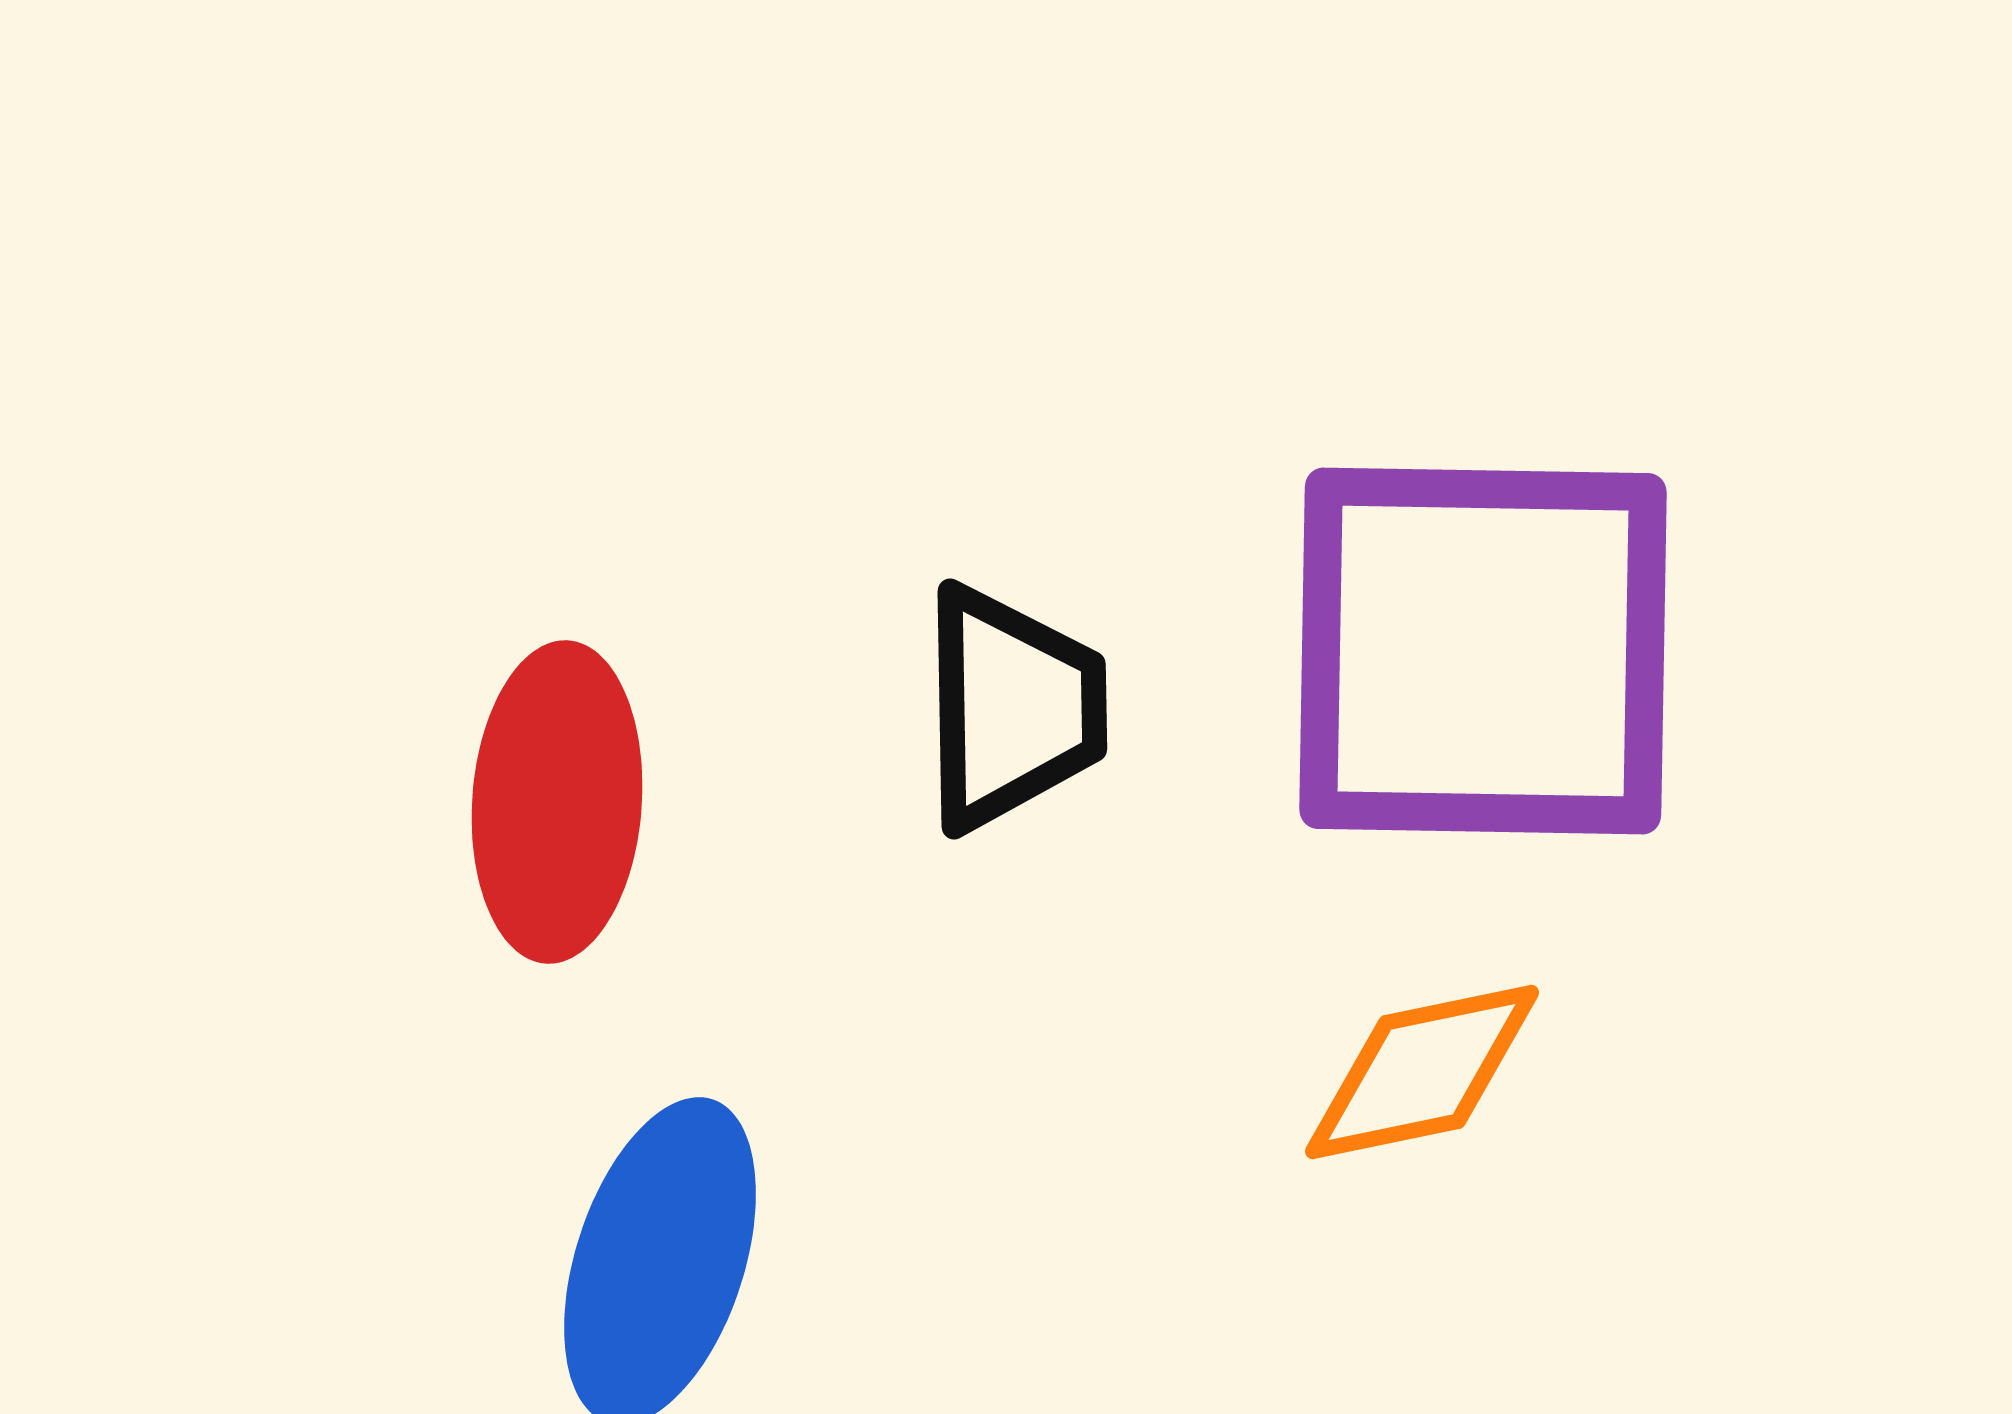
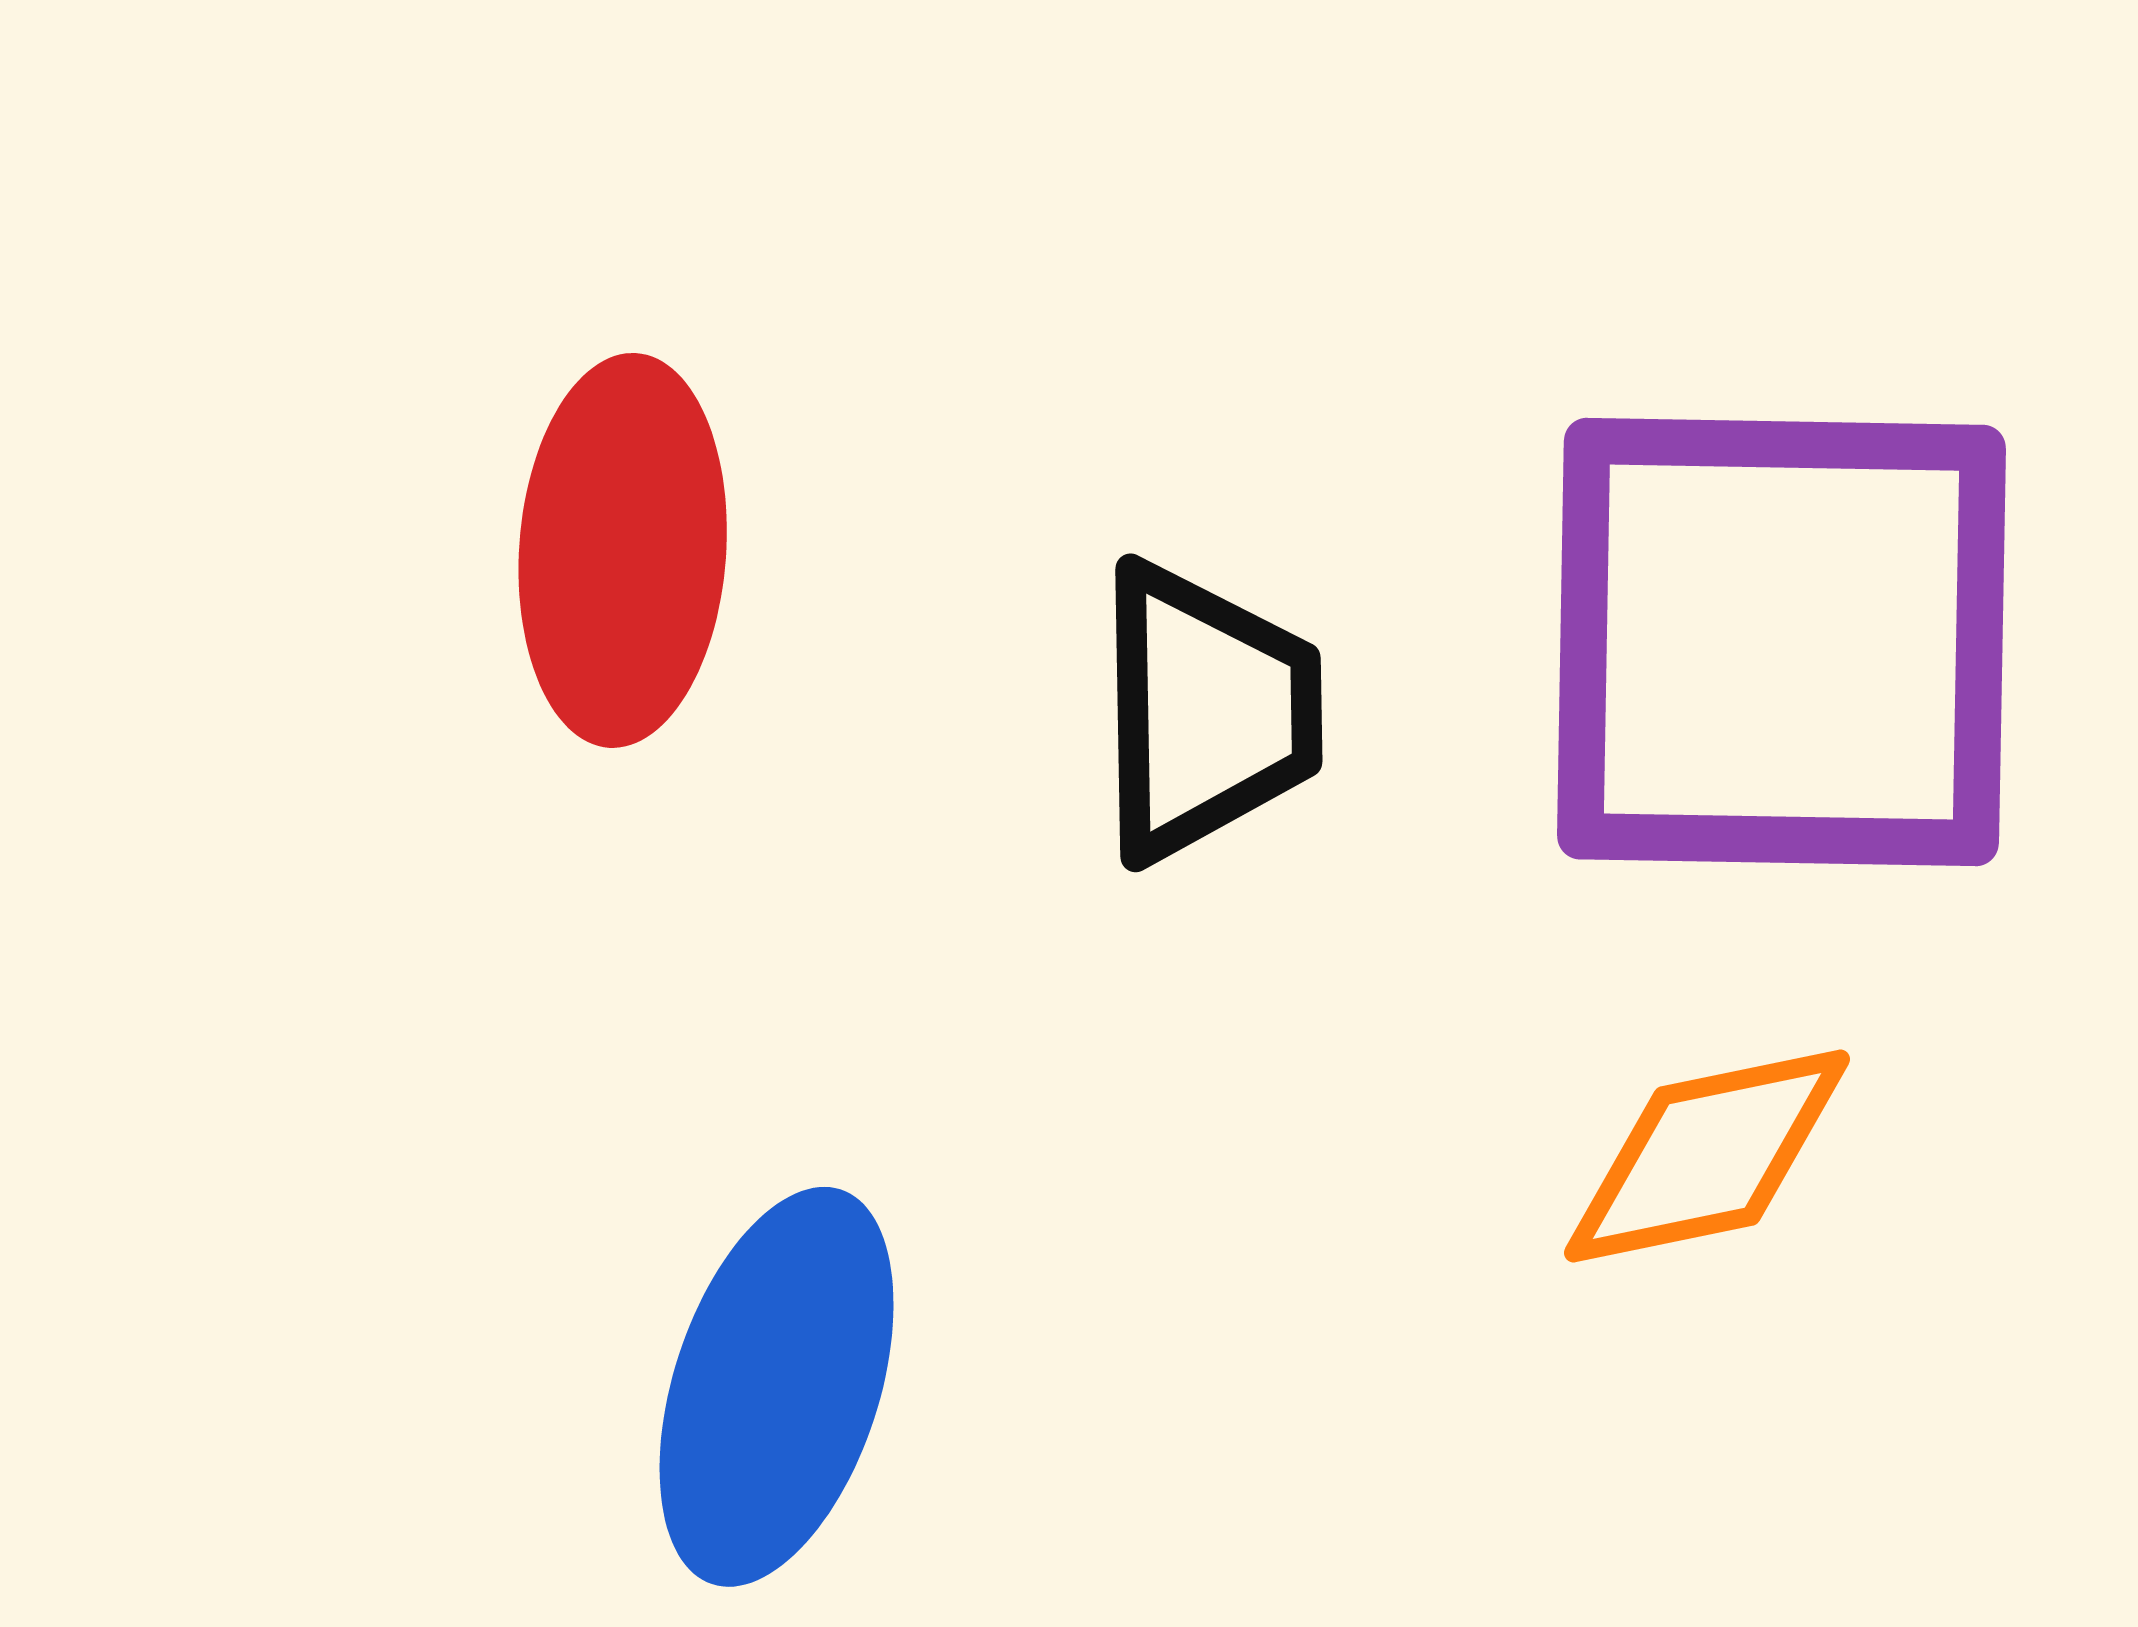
red ellipse: (557, 802) -> (623, 550), moved

